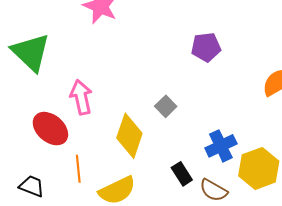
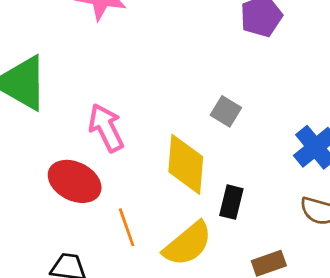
black rectangle: (182, 174) -> (231, 202), moved, turned 60

